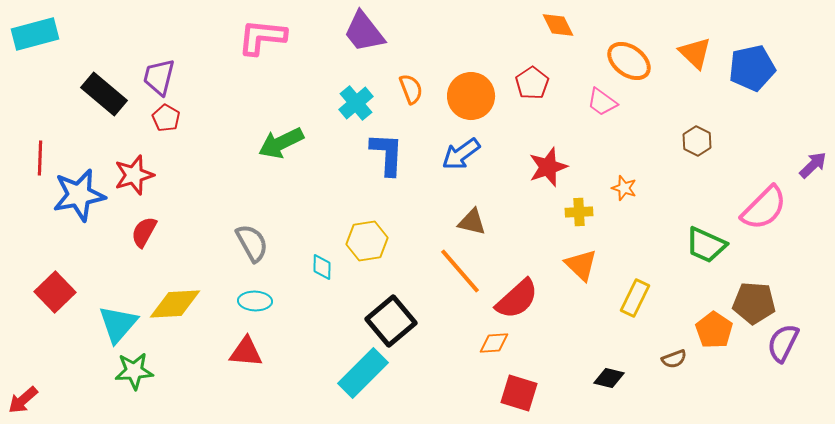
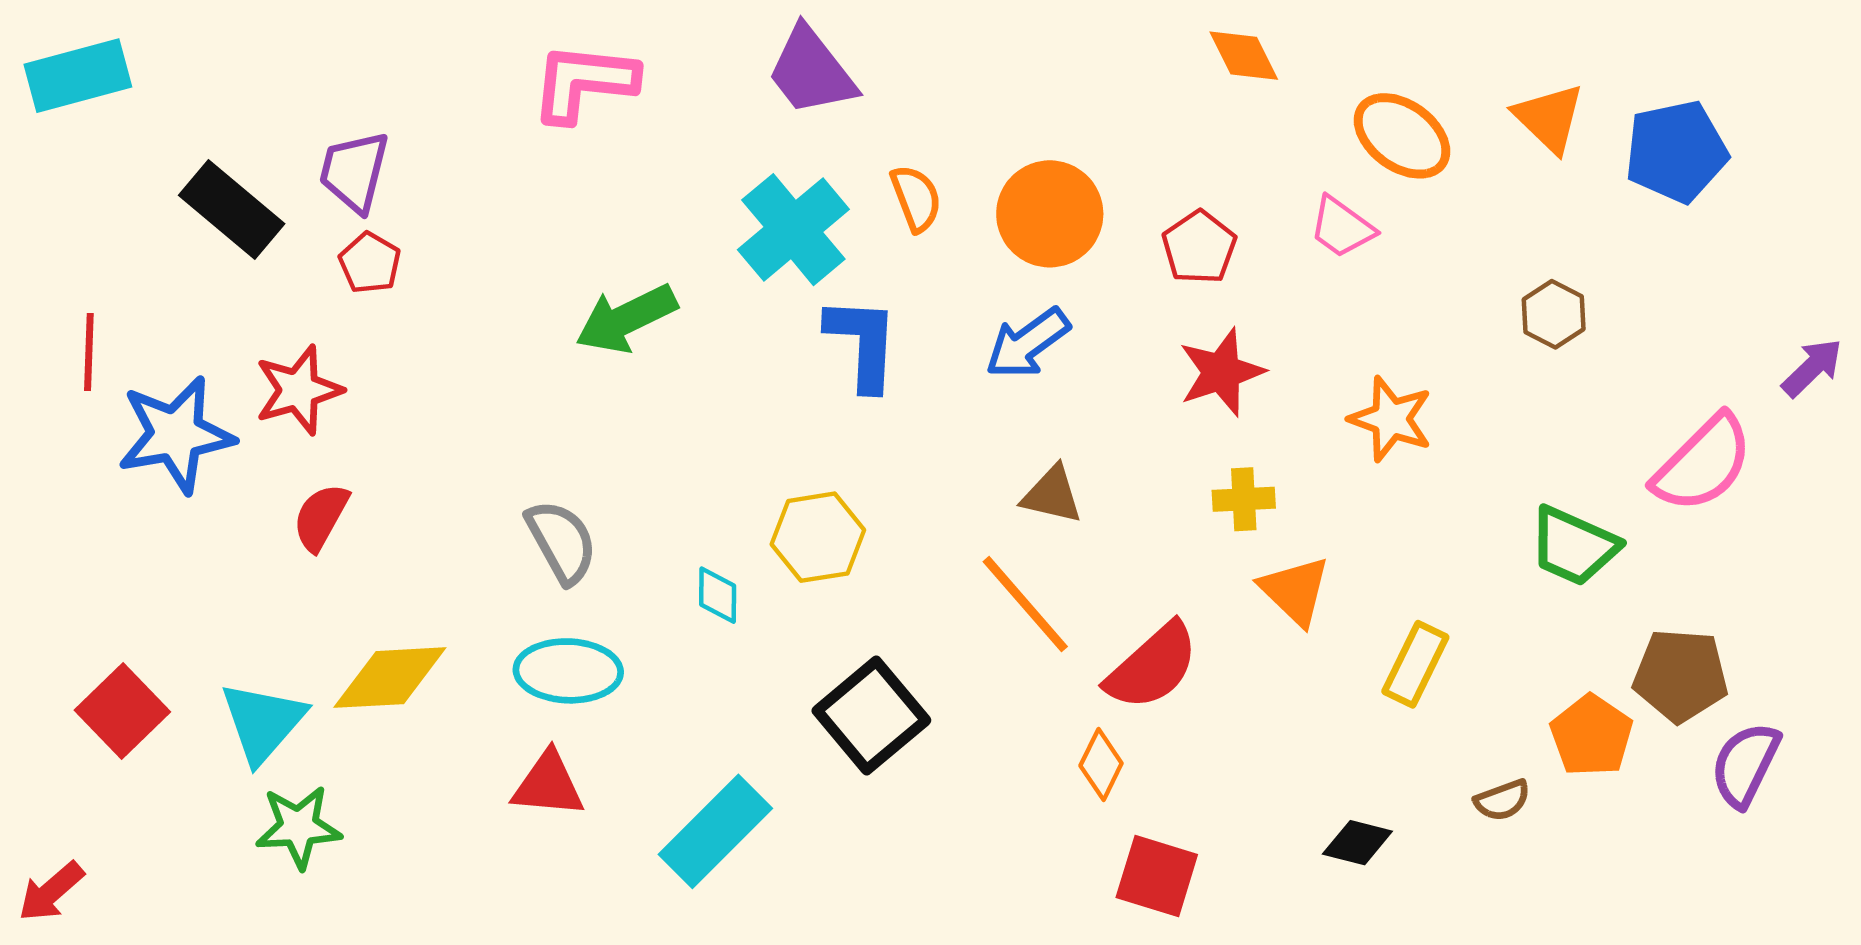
red pentagon: (532, 83) -> (1199, 247), moved
cyan cross: (356, 103) -> (793, 230), size x1.4
orange star: (624, 188) -> (1391, 419), size x1.5
yellow cross: (579, 212) -> (1244, 499), moved
red square: (55, 292) -> (122, 711), moved
cyan ellipse: (255, 301) -> (568, 671), size x1.4
orange diamond: (494, 343) -> (1101, 765), turned -60
cyan rectangle: (363, 373) -> (715, 831), moved

